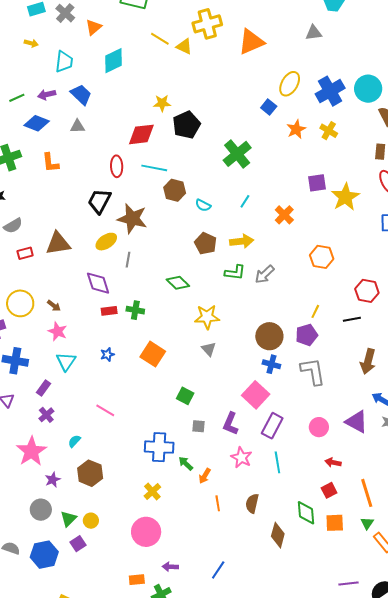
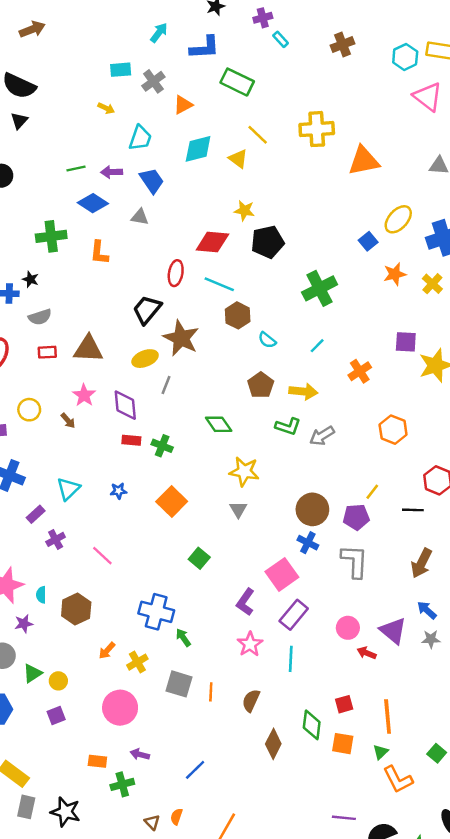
yellow triangle: (184, 46) -> (238, 159), moved
yellow circle: (20, 303) -> (29, 410), size x0.7
pink star: (58, 331) -> (84, 395), moved
purple cross: (46, 415) -> (56, 539), moved
gray square: (199, 426) -> (179, 684), moved, size x1.6
cyan semicircle: (74, 441) -> (41, 595), moved, turned -56
red arrow: (333, 462) -> (367, 653), moved
brown hexagon: (90, 473) -> (76, 609), moved
orange arrow: (205, 476) -> (107, 651), moved
purple square: (78, 544) -> (56, 715), moved

